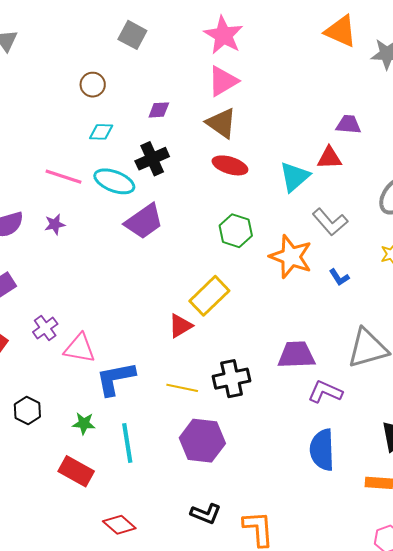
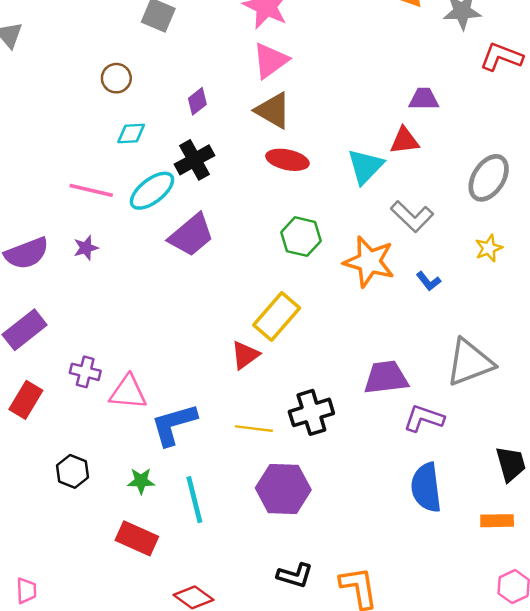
purple diamond: (159, 110) -> (197, 101), turned -30
cyan ellipse: (114, 181) -> (152, 191), turned -54
purple cross: (45, 328) -> (85, 372), turned -35

